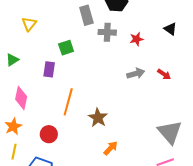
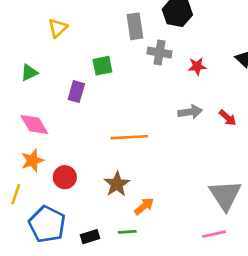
pink diamond: (21, 98) -> (34, 124), turned -50
orange line: (68, 102) -> (129, 137), moved, turned 64
brown star: (98, 118) -> (117, 184), moved
orange star: (13, 126) -> (32, 161), moved

